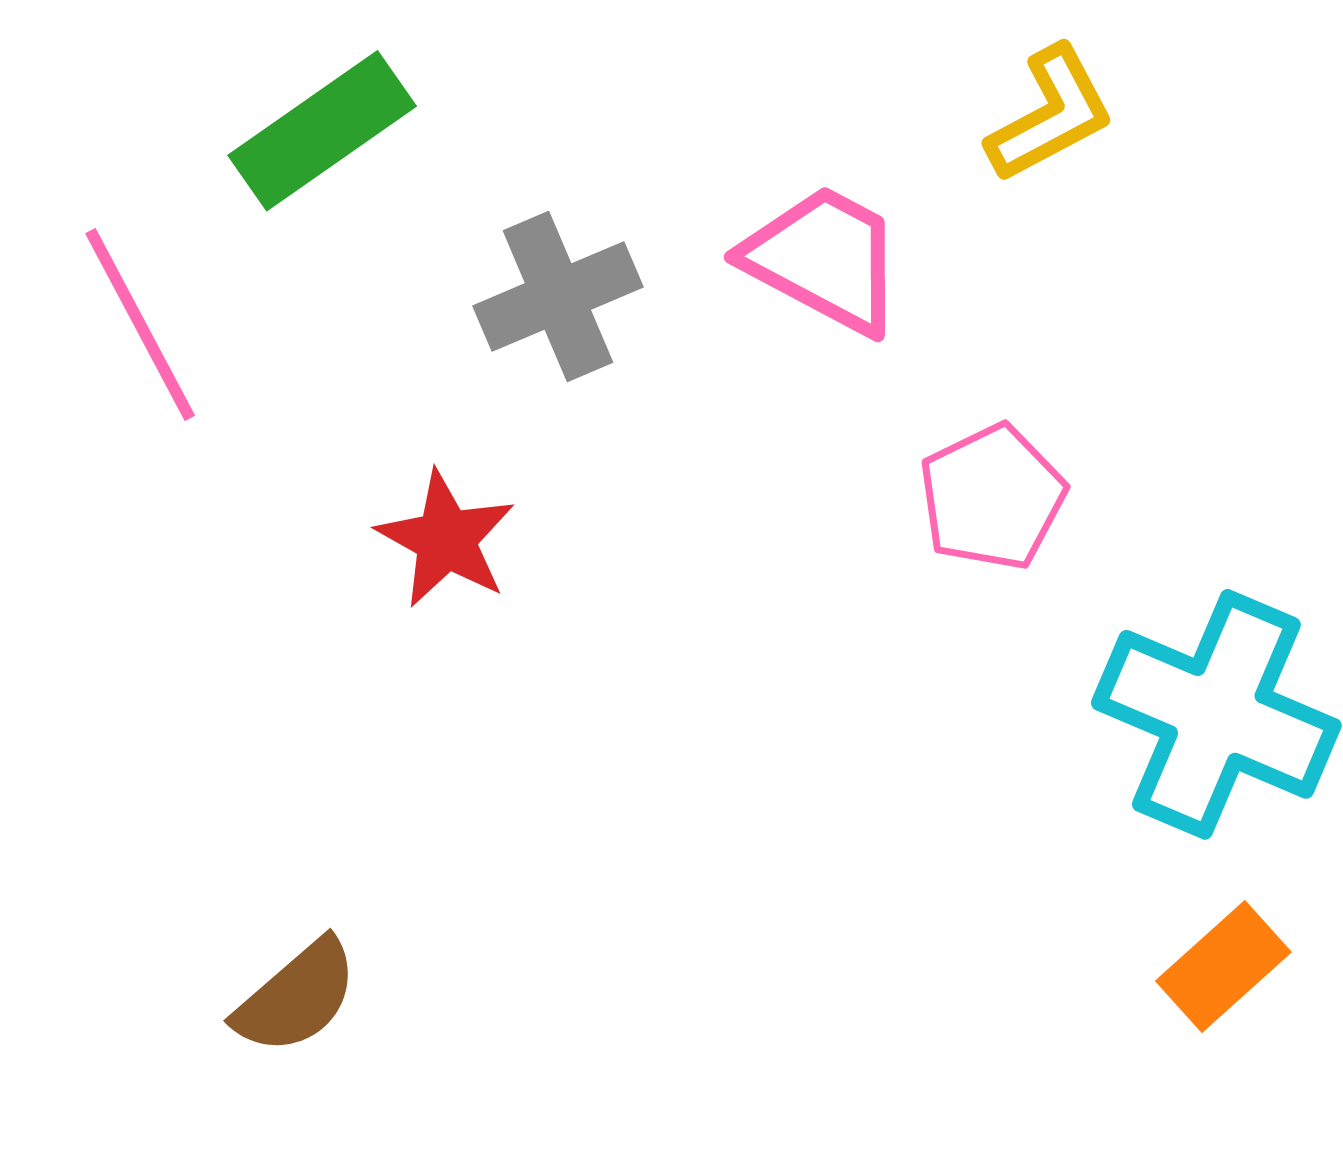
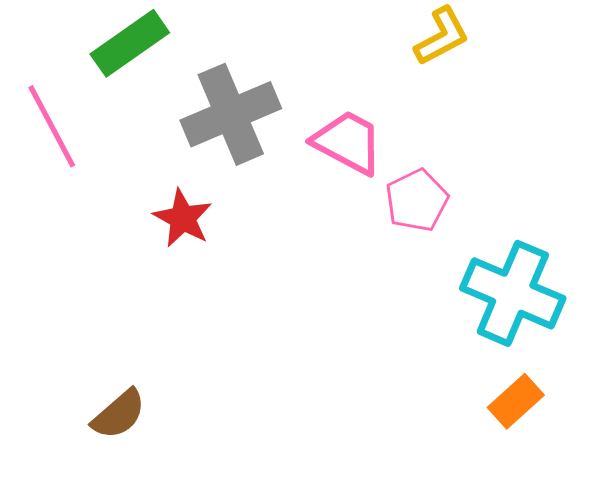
pink trapezoid: (824, 259) -> (348, 142), moved
gray cross: (558, 296) -> (231, 114), size x1.4

